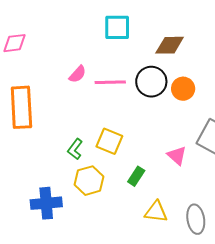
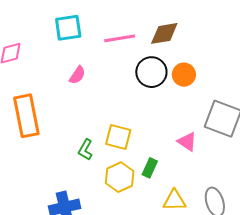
cyan square: (117, 27) -> (68, 28), moved
pink line: (110, 82) -> (120, 38), moved
yellow hexagon: (89, 181) -> (120, 177), moved

